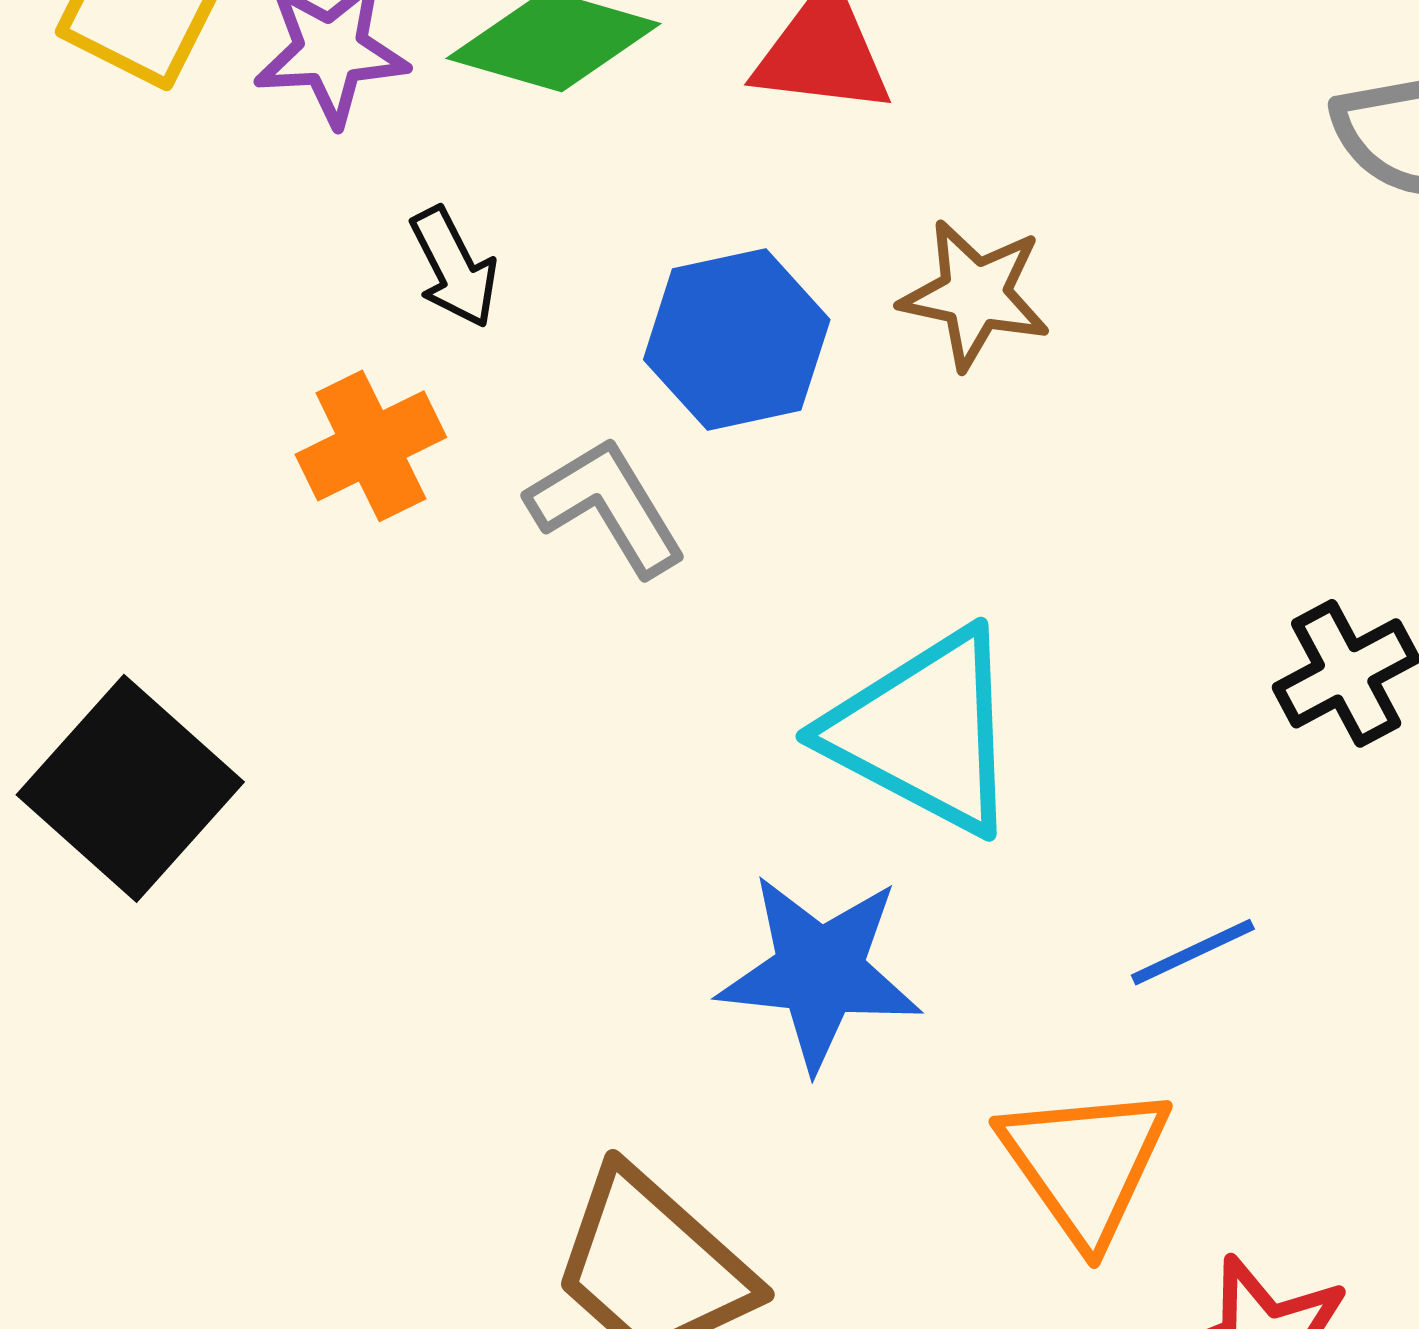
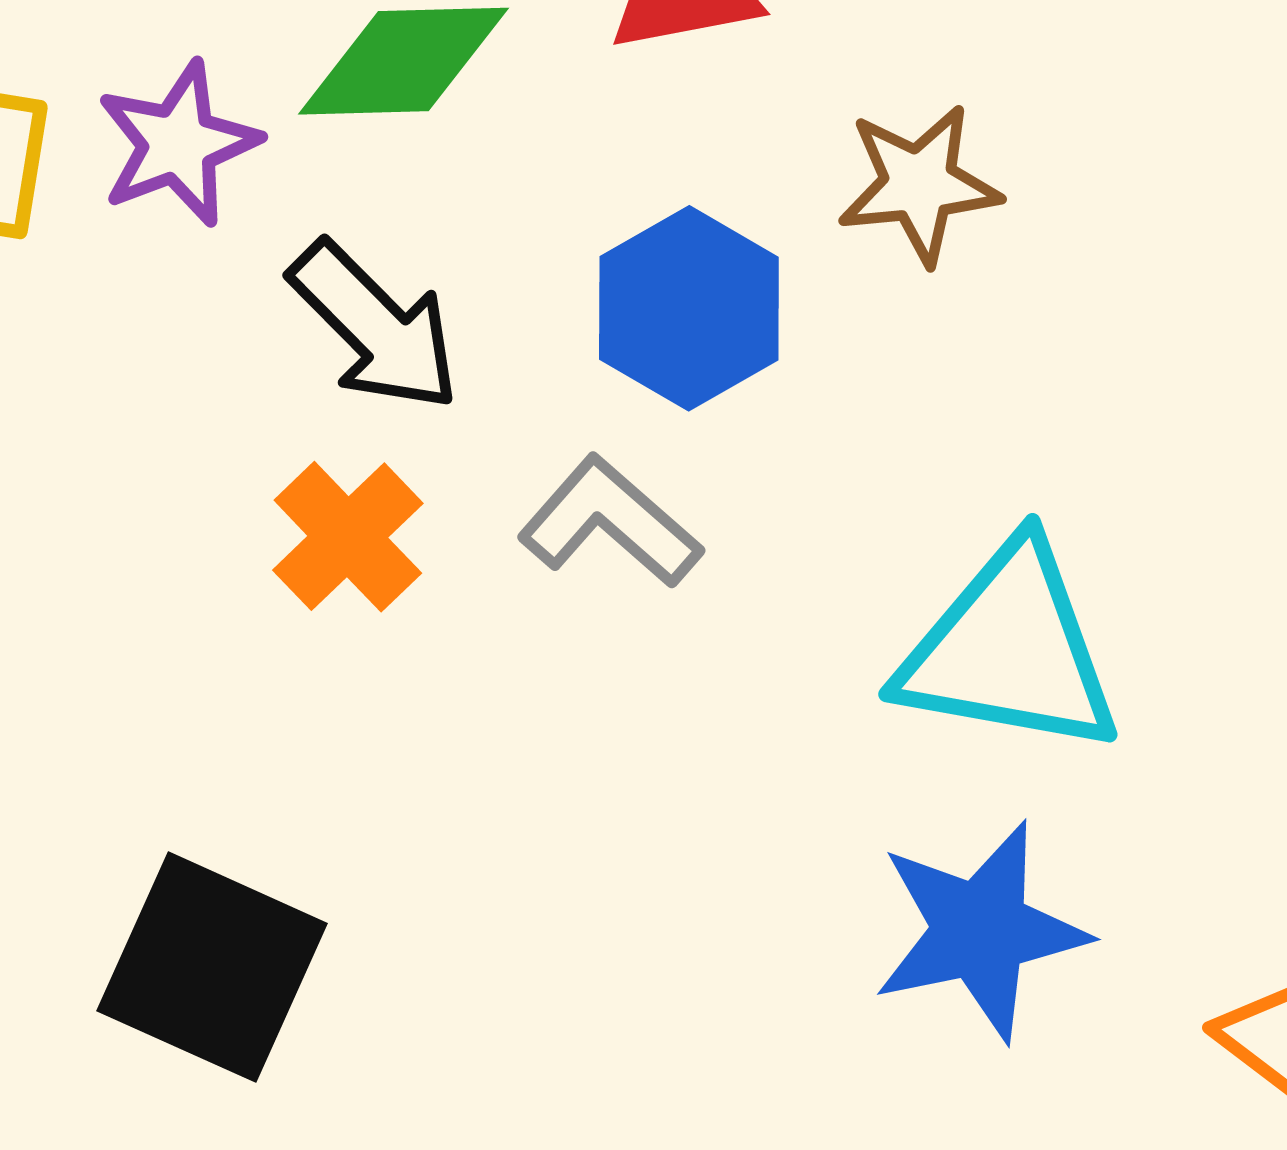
black arrow: (454, 267) -> (375, 326), size x1.5

